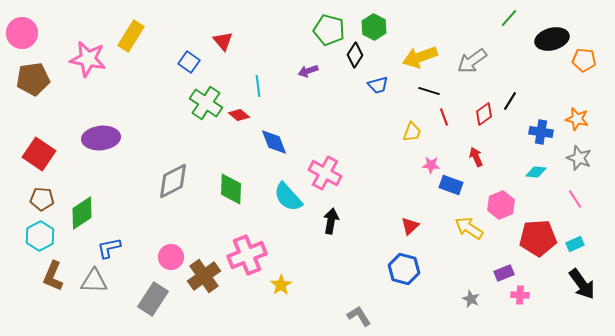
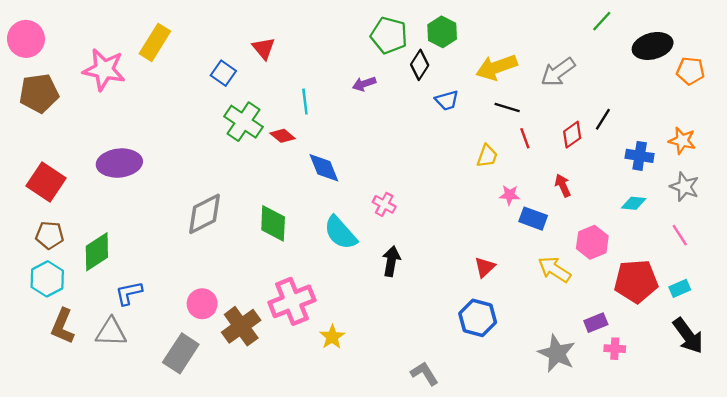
pink cross: (325, 173) -> (384, 204), size x0.6
gray star: (471, 299) -> (557, 353), size x1.8

